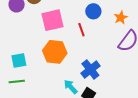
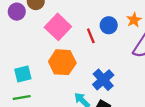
blue circle: (93, 11) -> (109, 25), moved
pink square: (53, 20) -> (58, 27), turned -30

